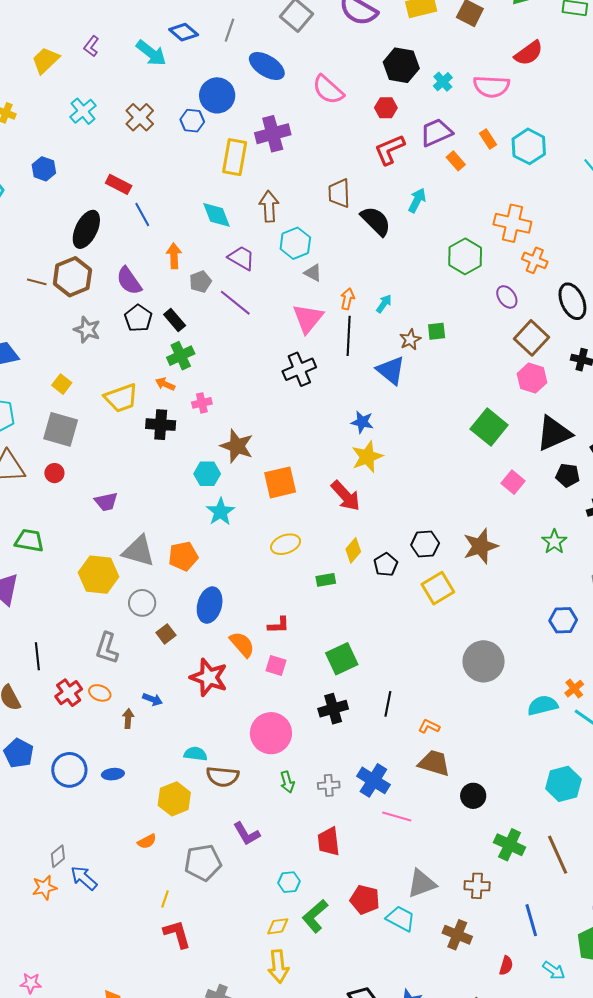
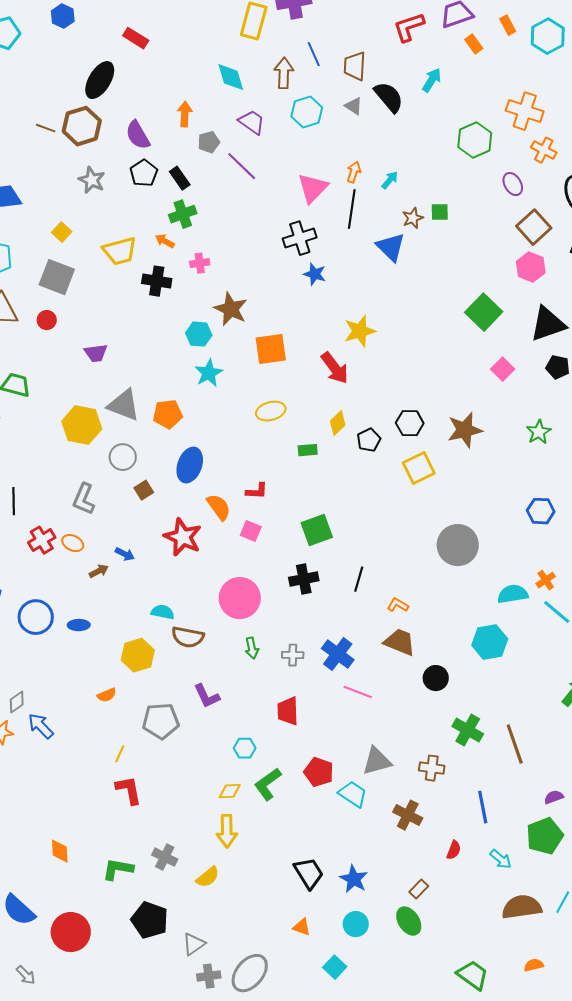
blue line: (142, 214) -> (314, 54), moved
gray triangle: (313, 273) -> (354, 106), moved
blue star: (362, 422) -> (315, 274), moved
brown arrow: (128, 719) -> (99, 571), turned 54
cyan hexagon: (563, 784) -> (490, 642), moved

